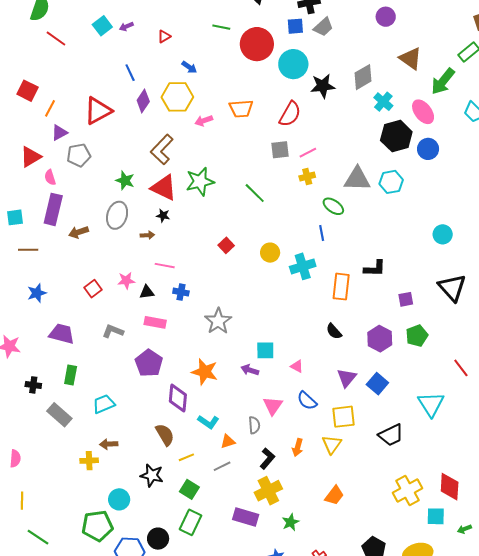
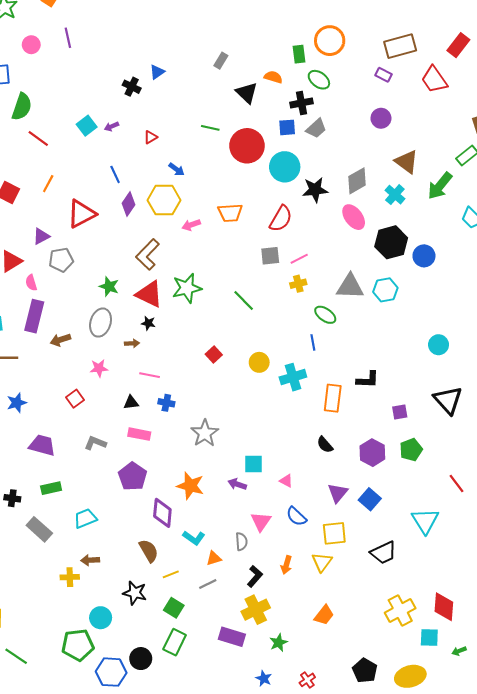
cyan cross: (383, 102) -> (395, 195), moved
orange line: (50, 108) -> (48, 184), moved
pink ellipse: (423, 112) -> (354, 217), moved
pink star: (126, 281) -> (99, 368), moved
green rectangle: (71, 375) -> (51, 488), turned 66

